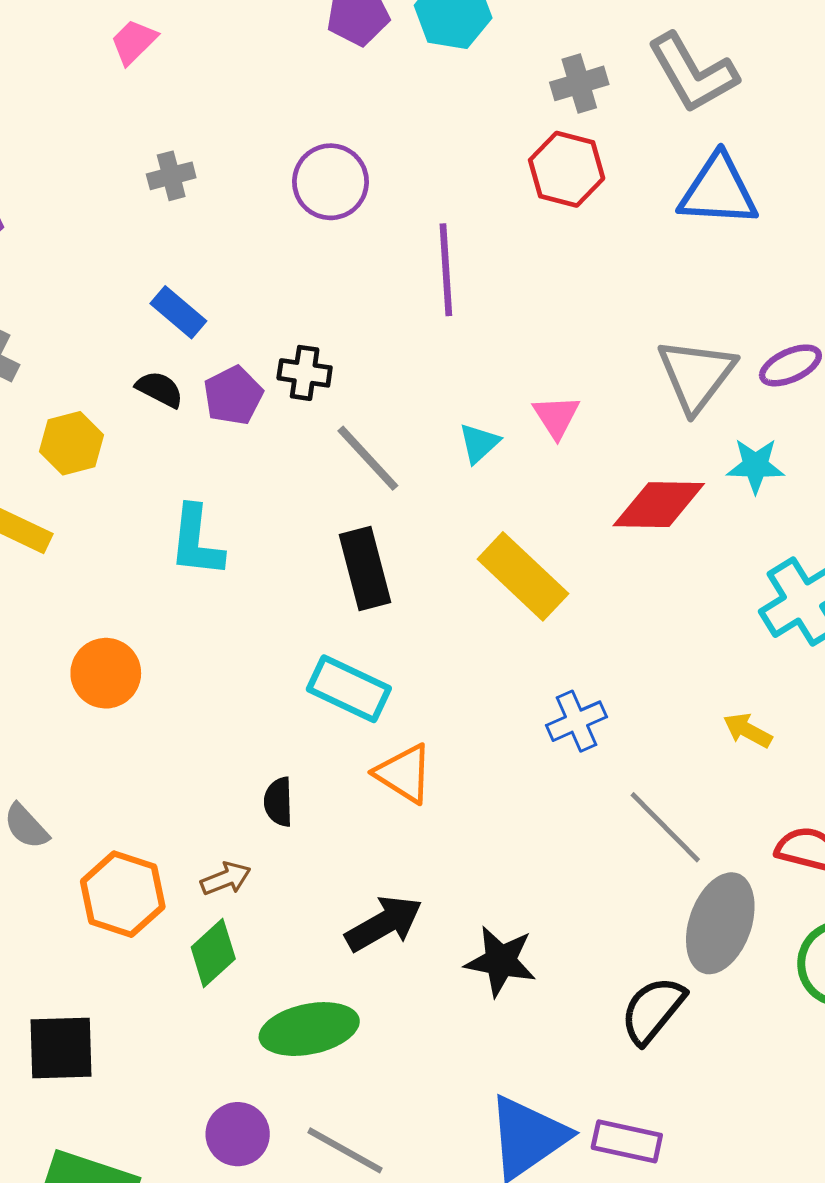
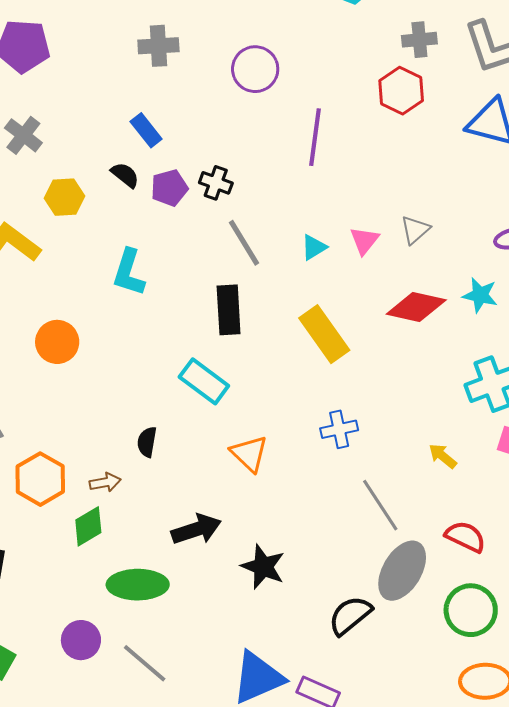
gray cross: (171, 176) -> (158, 46), size x1.4
gray triangle: (696, 375) -> (415, 230), moved, size x0.6
orange triangle: (404, 774) -> (249, 454), moved

